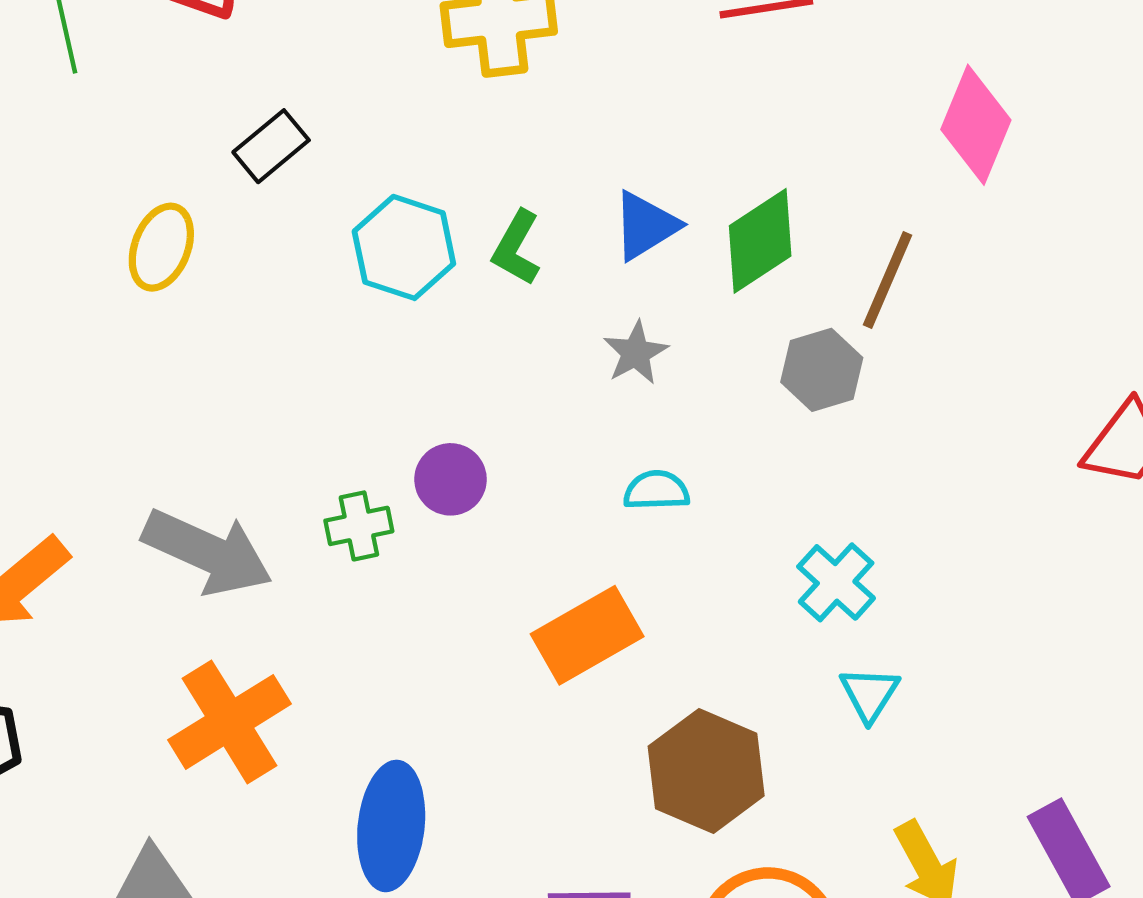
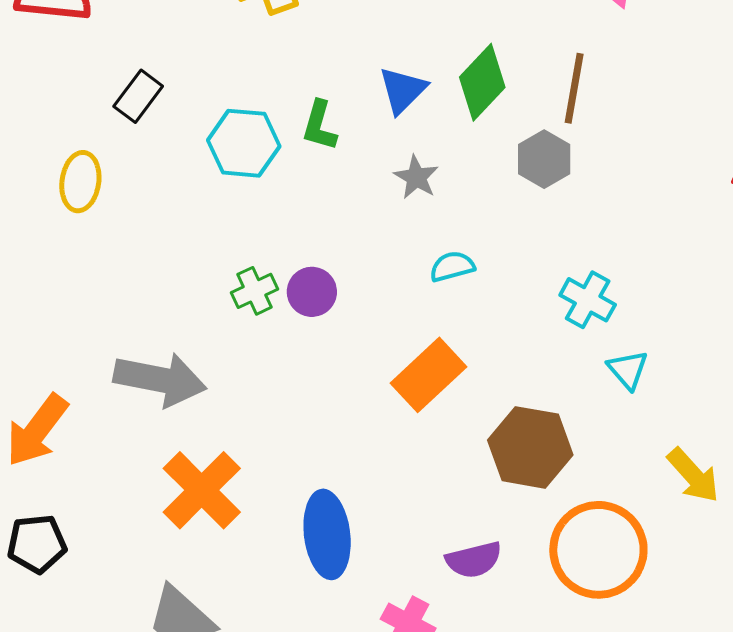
green cross: (359, 526) -> (255, 291), moved

